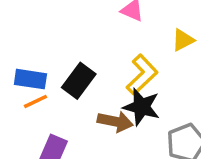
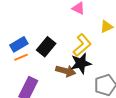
blue rectangle: (30, 79) -> (19, 44), turned -42
black star: (141, 107) -> (81, 63), turned -30

